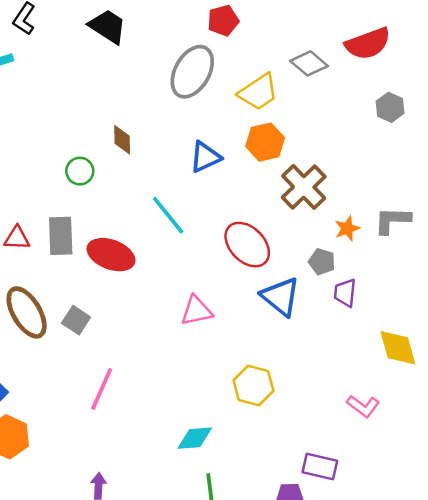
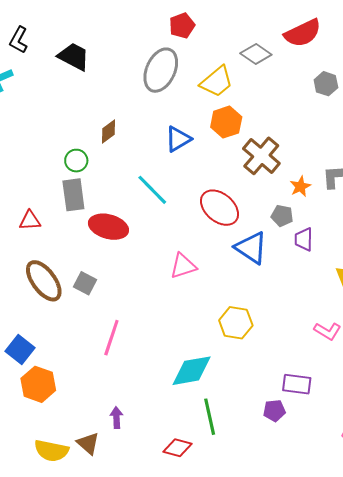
black trapezoid: (108, 26) -> (74, 56), moved
brown diamond: (122, 140) -> (109, 131), turned 60
gray rectangle: (61, 236) -> (73, 195), moved
cyan diamond: (195, 438) -> (192, 371), size x1.4

